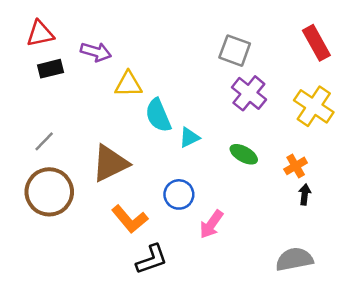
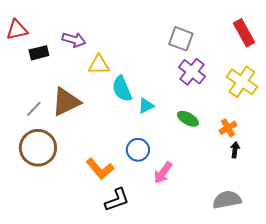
red triangle: (40, 34) -> (17, 30), moved
brown triangle: (110, 163) -> (66, 102), moved

